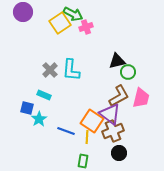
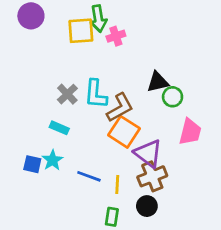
green arrow: (73, 14) -> (98, 19), turned 54
yellow square: (60, 23) -> (81, 31), turned 30
brown L-shape: (119, 96) -> (120, 108), moved
blue square: (27, 108) -> (32, 164), moved
orange square: (92, 121) -> (124, 132), moved
black circle: (119, 153) -> (147, 206), moved

